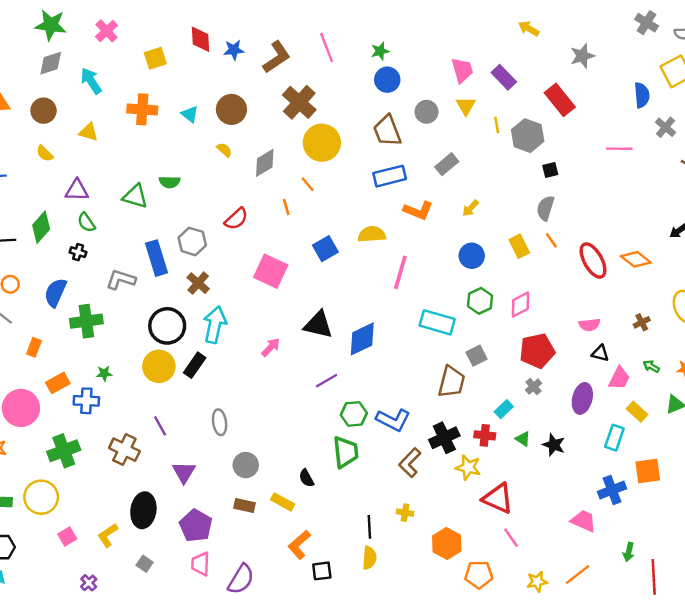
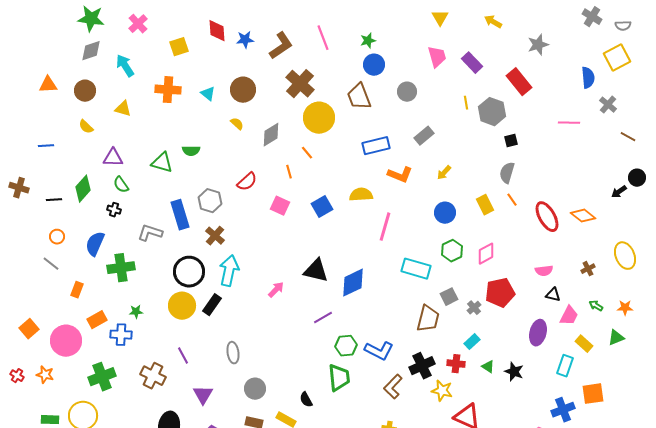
yellow triangle: (466, 106) -> (440, 18), moved
brown trapezoid: (387, 131) -> (359, 97), moved
pink square: (271, 271) -> (280, 206), moved, size x0.7
gray cross: (534, 387) -> (474, 308), moved

